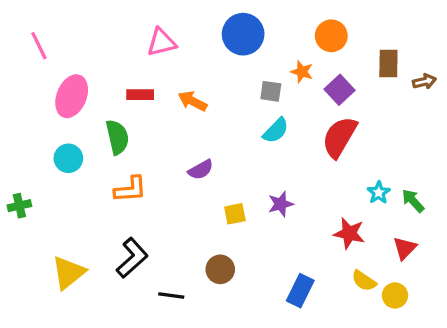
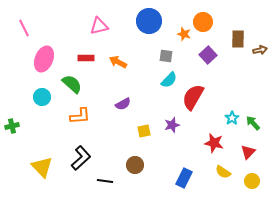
orange star: (302, 72) -> (184, 34), moved
green semicircle: (117, 137) -> (72, 84), turned -35
red semicircle: (339, 137) -> (193, 97), moved
yellow triangle: (68, 273) -> (42, 167), turned -35
yellow circle: (395, 295) -> (252, 181), moved

